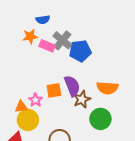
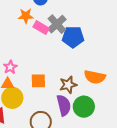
purple semicircle: (72, 86) -> (64, 105), moved
orange square: (54, 90) -> (38, 81), moved
pink star: (35, 100) -> (10, 67), moved

